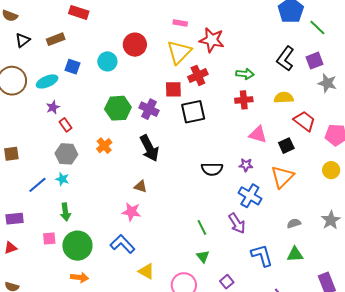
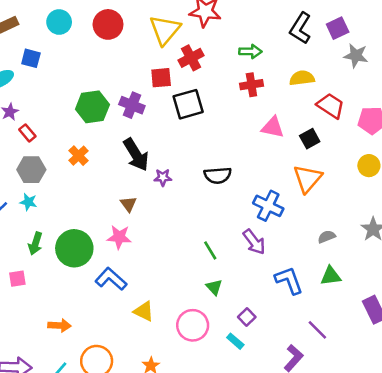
cyan circle: (107, 61) -> (59, 22), moved
purple star: (246, 165) -> (163, 177), moved
brown triangle: (141, 186) -> (128, 204), turned 40
green arrow: (65, 212) -> (35, 243), turned 30
green circle: (77, 246) -> (74, 248), moved

